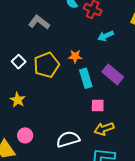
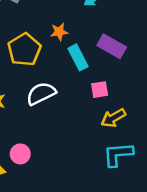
pink circle: (25, 135) -> (20, 154), moved
white semicircle: (68, 139) -> (41, 93), moved

